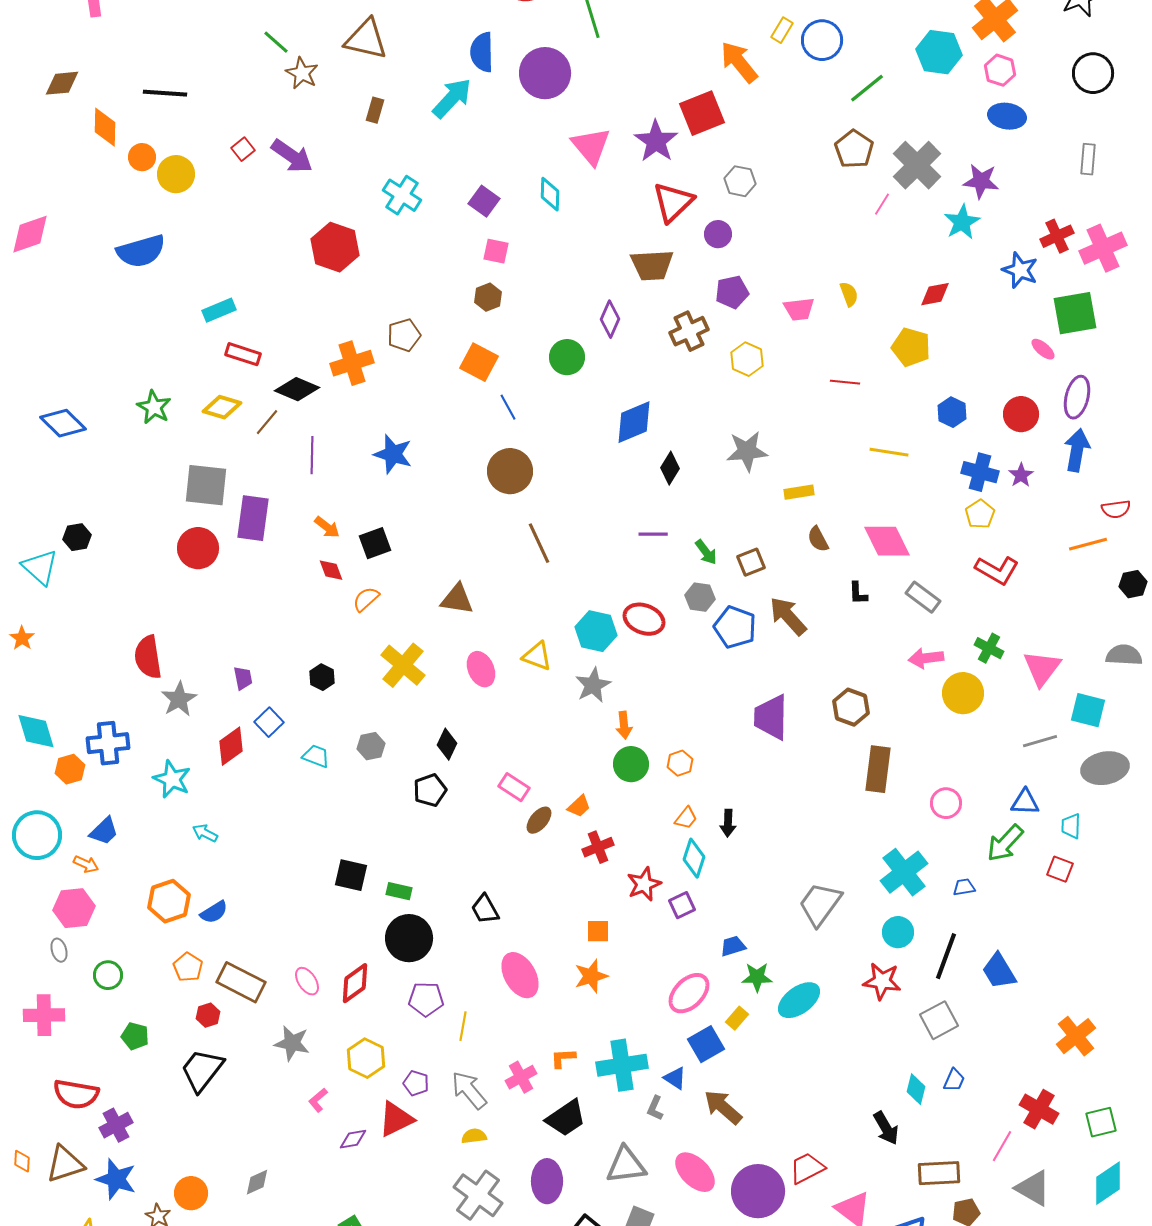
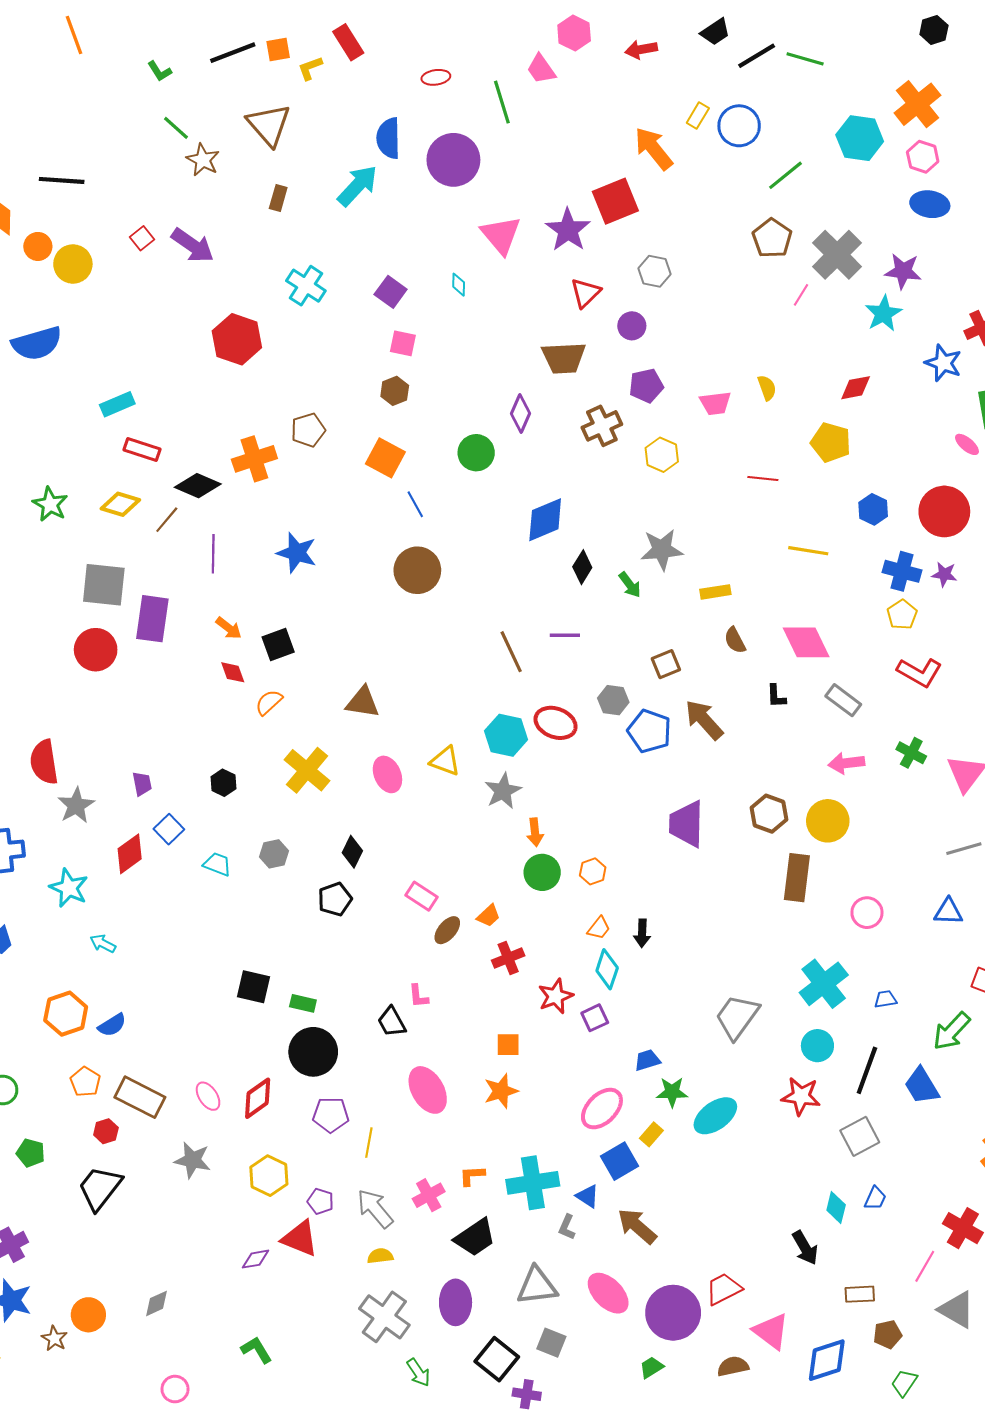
brown triangle: (366, 39) -> (269, 125), turned 36
cyan diamond: (550, 194) -> (459, 285), size x0.7
red triangle: (673, 202) -> (585, 293), size x0.7
red circle: (1021, 414) -> (944, 511), size x1.4
purple star: (1021, 475) -> (944, 574), turned -30
brown line: (539, 543) -> (511, 652), moved
green arrow: (706, 552) -> (630, 585), moved
yellow circle: (963, 693) -> (828, 821), moved
green arrow: (1005, 843) -> (952, 1031), moved
pink L-shape: (318, 1100) -> (418, 996), moved, turned -55
red triangle: (396, 1119) -> (300, 1238), turned 48
brown rectangle: (939, 1173) -> (860, 1294), size x0.7

